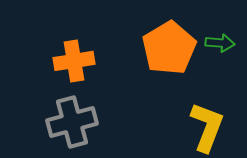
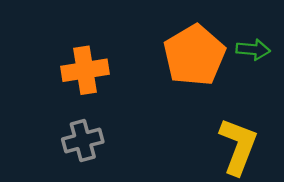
gray cross: (72, 122) -> (83, 140), size x0.7

